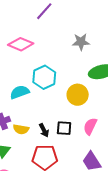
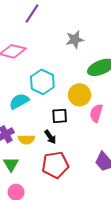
pink semicircle: (90, 126) -> (96, 113), moved
black square: (64, 128) -> (60, 116), moved

